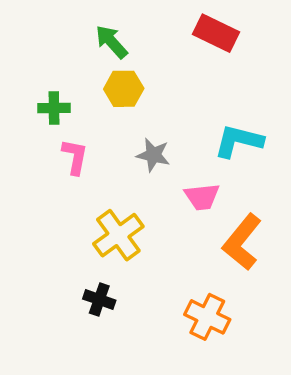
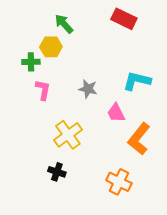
yellow hexagon: (124, 89) -> (51, 47), moved
pink trapezoid: (202, 197) -> (116, 113), turned 70

